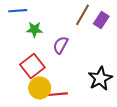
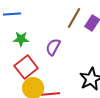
green star: (34, 29) -> (21, 39), moved

